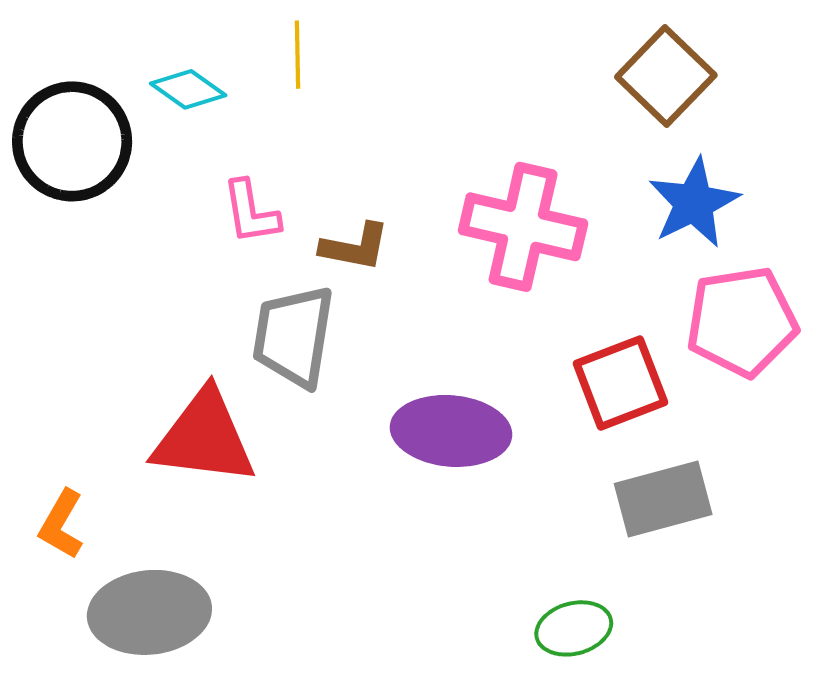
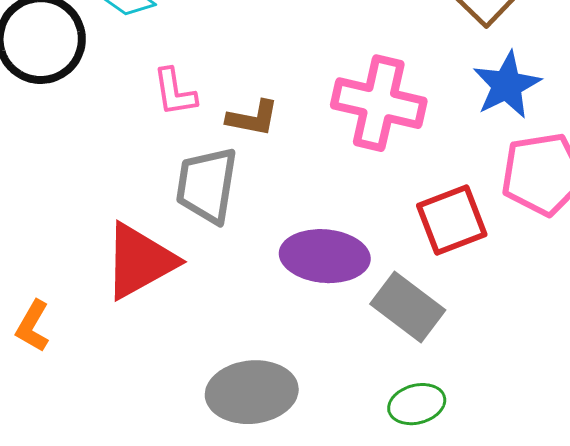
red triangle: (204, 438) -> (140, 261), turned -36
gray rectangle: (663, 499) -> (408, 307), moved, turned 52
gray ellipse: (149, 612) -> (252, 392), moved

